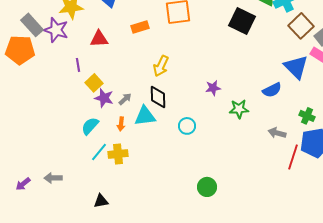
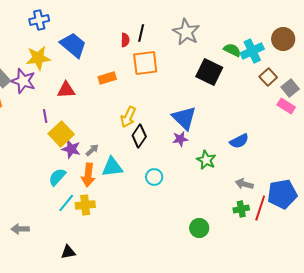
brown square: (301, 26) -> (268, 77), size x0.7
blue triangle: (296, 67) -> (184, 118), moved
yellow square: (94, 83) -> (61, 134), size x1.4
black diamond: (158, 97) -> (139, 136), moved, turned 35
green star: (239, 109) -> (206, 160), turned 30
green cross: (307, 116) -> (241, 209), moved, turned -35
orange arrow: (121, 124) -> (88, 175), size x1.6
green circle: (207, 187) -> (199, 228), moved

